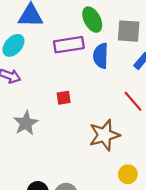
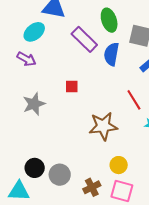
purple rectangle: (69, 45) -> (84, 39), turned 44

